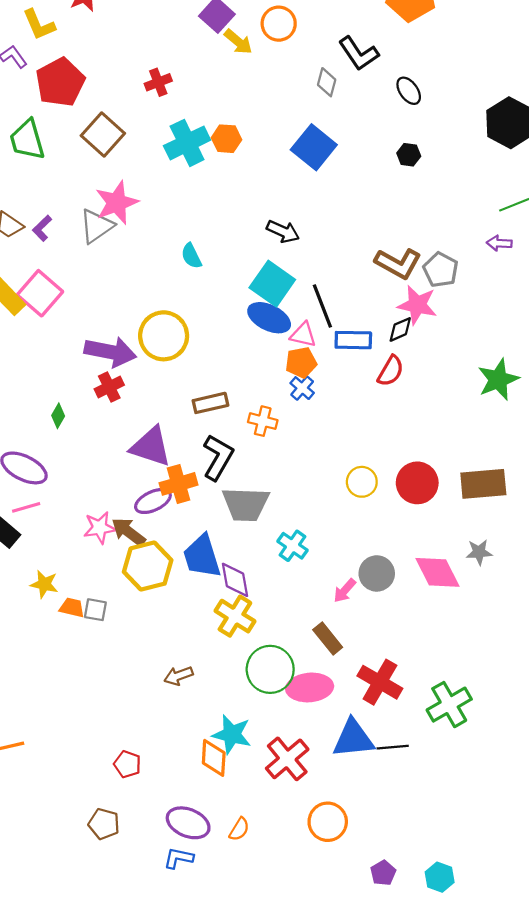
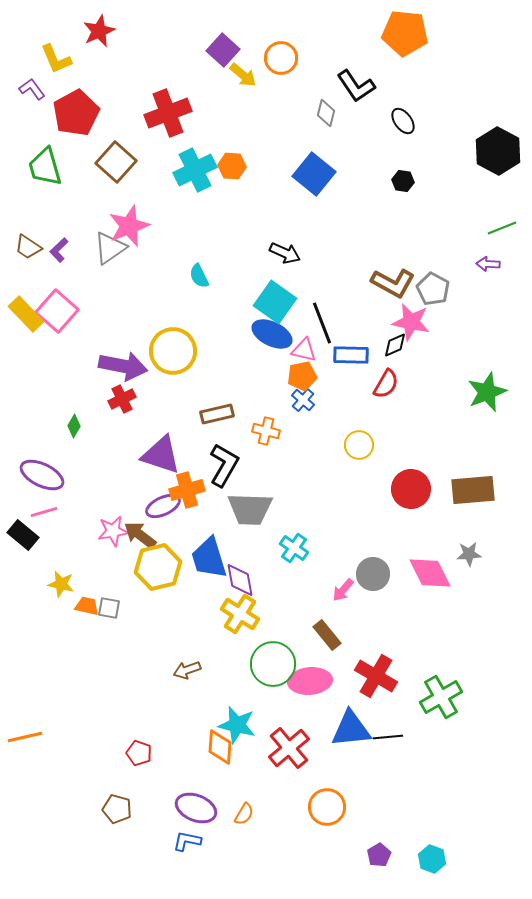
red cross: (158, 82) -> (168, 113), size x1.8
yellow circle: (362, 482) -> (359, 445), moved

